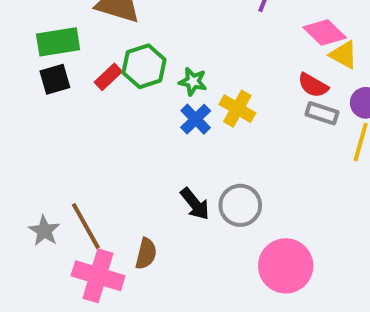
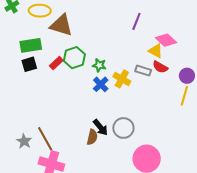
yellow triangle: (344, 55) -> (156, 51), moved
gray rectangle: (322, 113) -> (143, 71), moved
brown semicircle: (146, 254) -> (92, 137), moved

